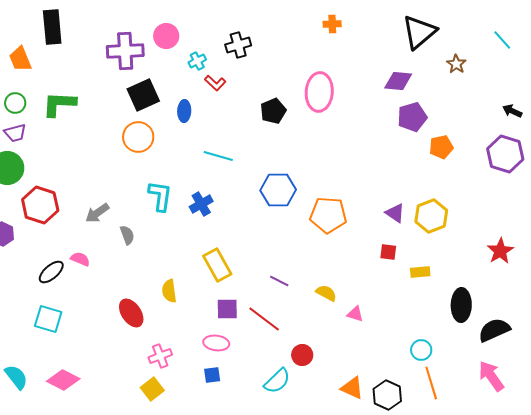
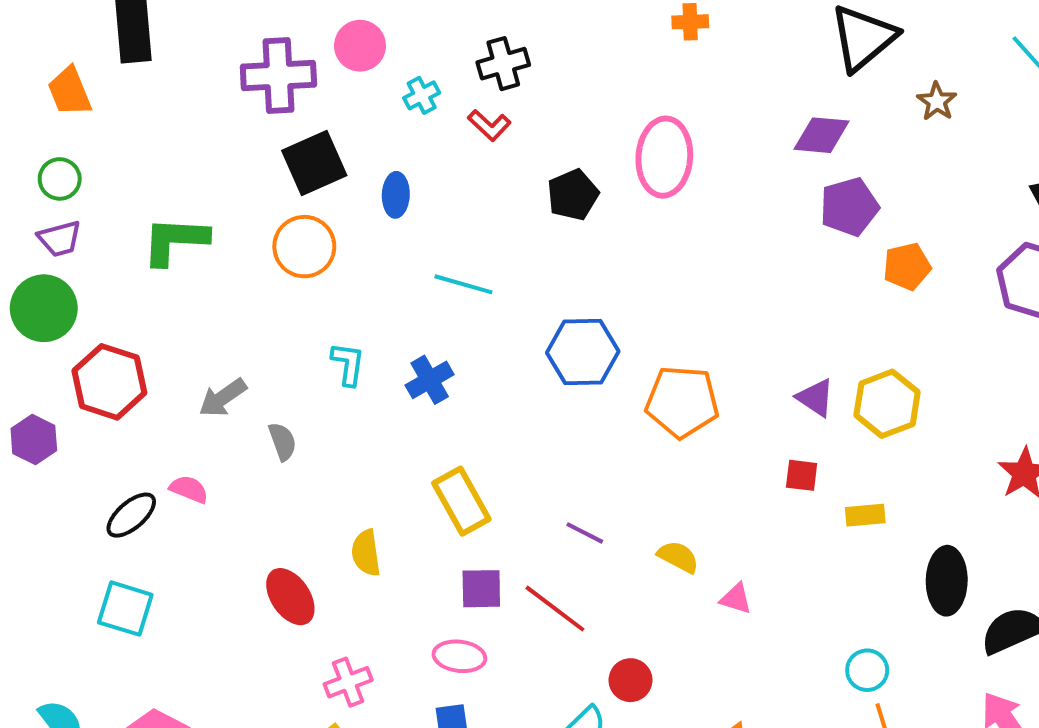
red L-shape: (215, 83) -> (489, 125), moved
green L-shape: (59, 104) -> (175, 241), moved
cyan L-shape: (160, 196) -> (348, 364), size x0.7

